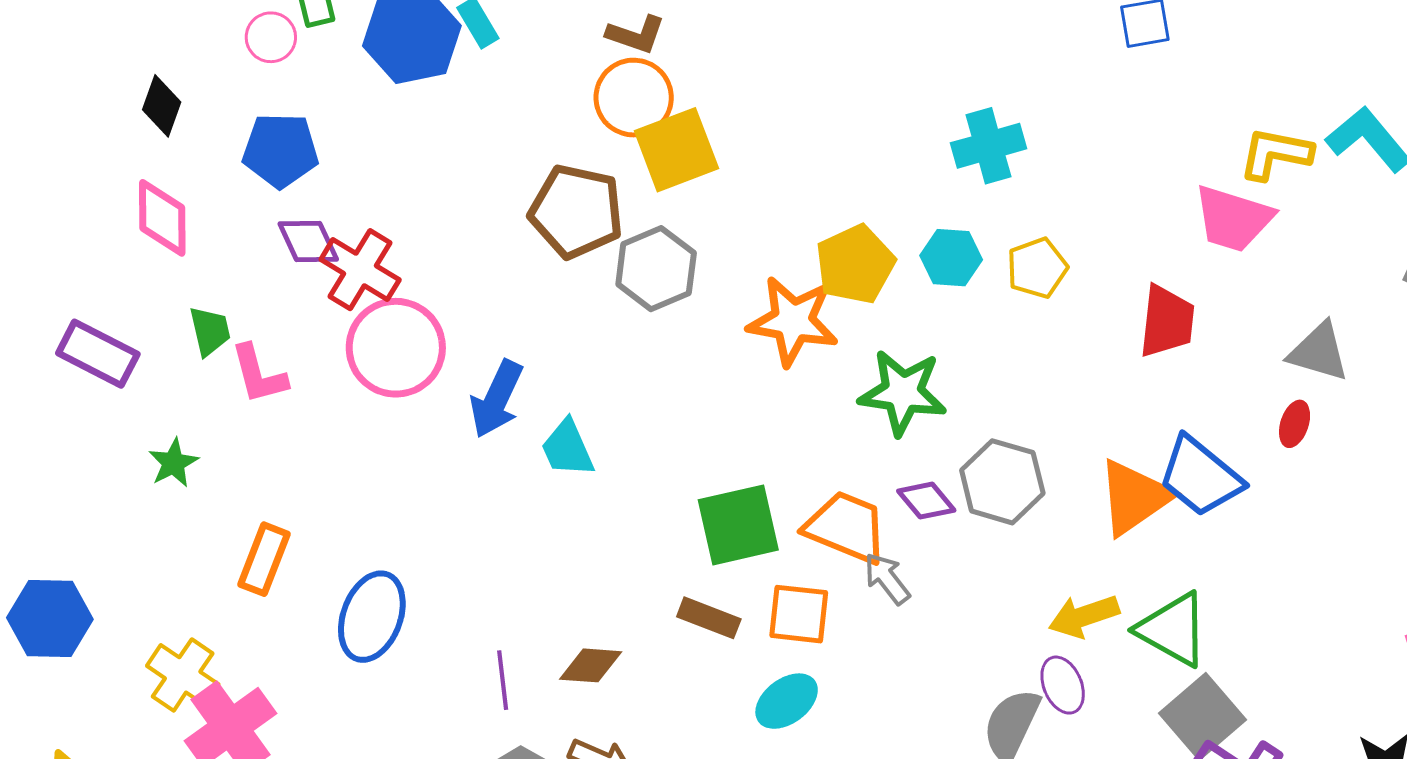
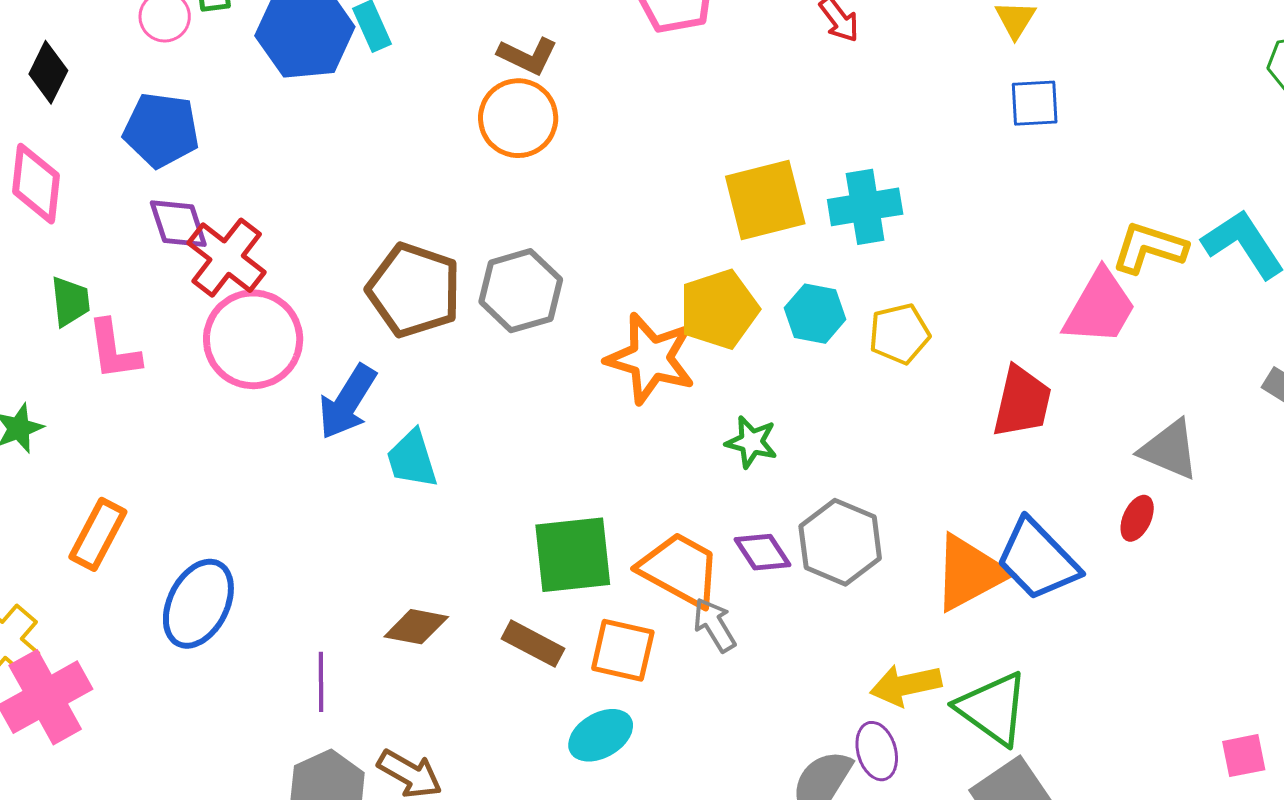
yellow square: (676, 150) -> (765, 200), moved
brown pentagon: (576, 211) -> (414, 290), moved
pink trapezoid: (1233, 219) -> (1100, 307), turned -84
green star: (903, 392) -> (751, 442), size x0.6
brown diamond: (591, 665) -> (416, 627), moved

